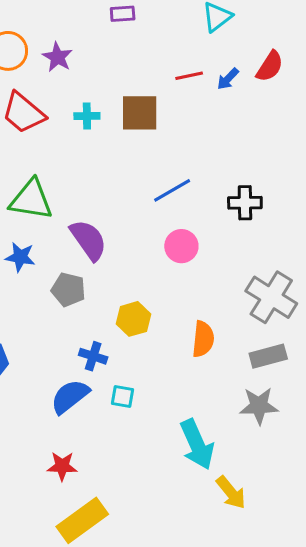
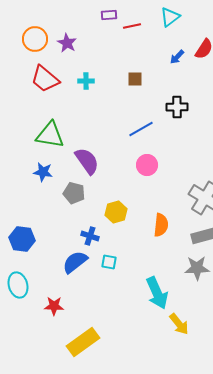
red line: (189, 76) -> (132, 26), moved
brown square: (140, 113) -> (135, 79), moved, size x0.6
black cross: (245, 203) -> (177, 107), moved
red star: (62, 466) -> (54, 306), moved

